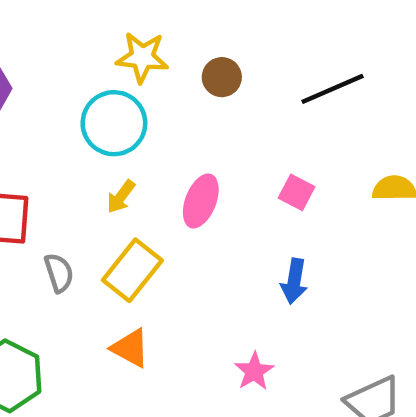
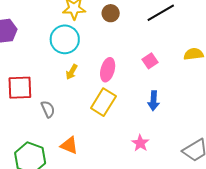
pink square: (297, 192) -> (150, 61), turned 35
yellow rectangle: (132, 270) -> (103, 102), moved
orange triangle: (130, 348) -> (69, 145), moved

